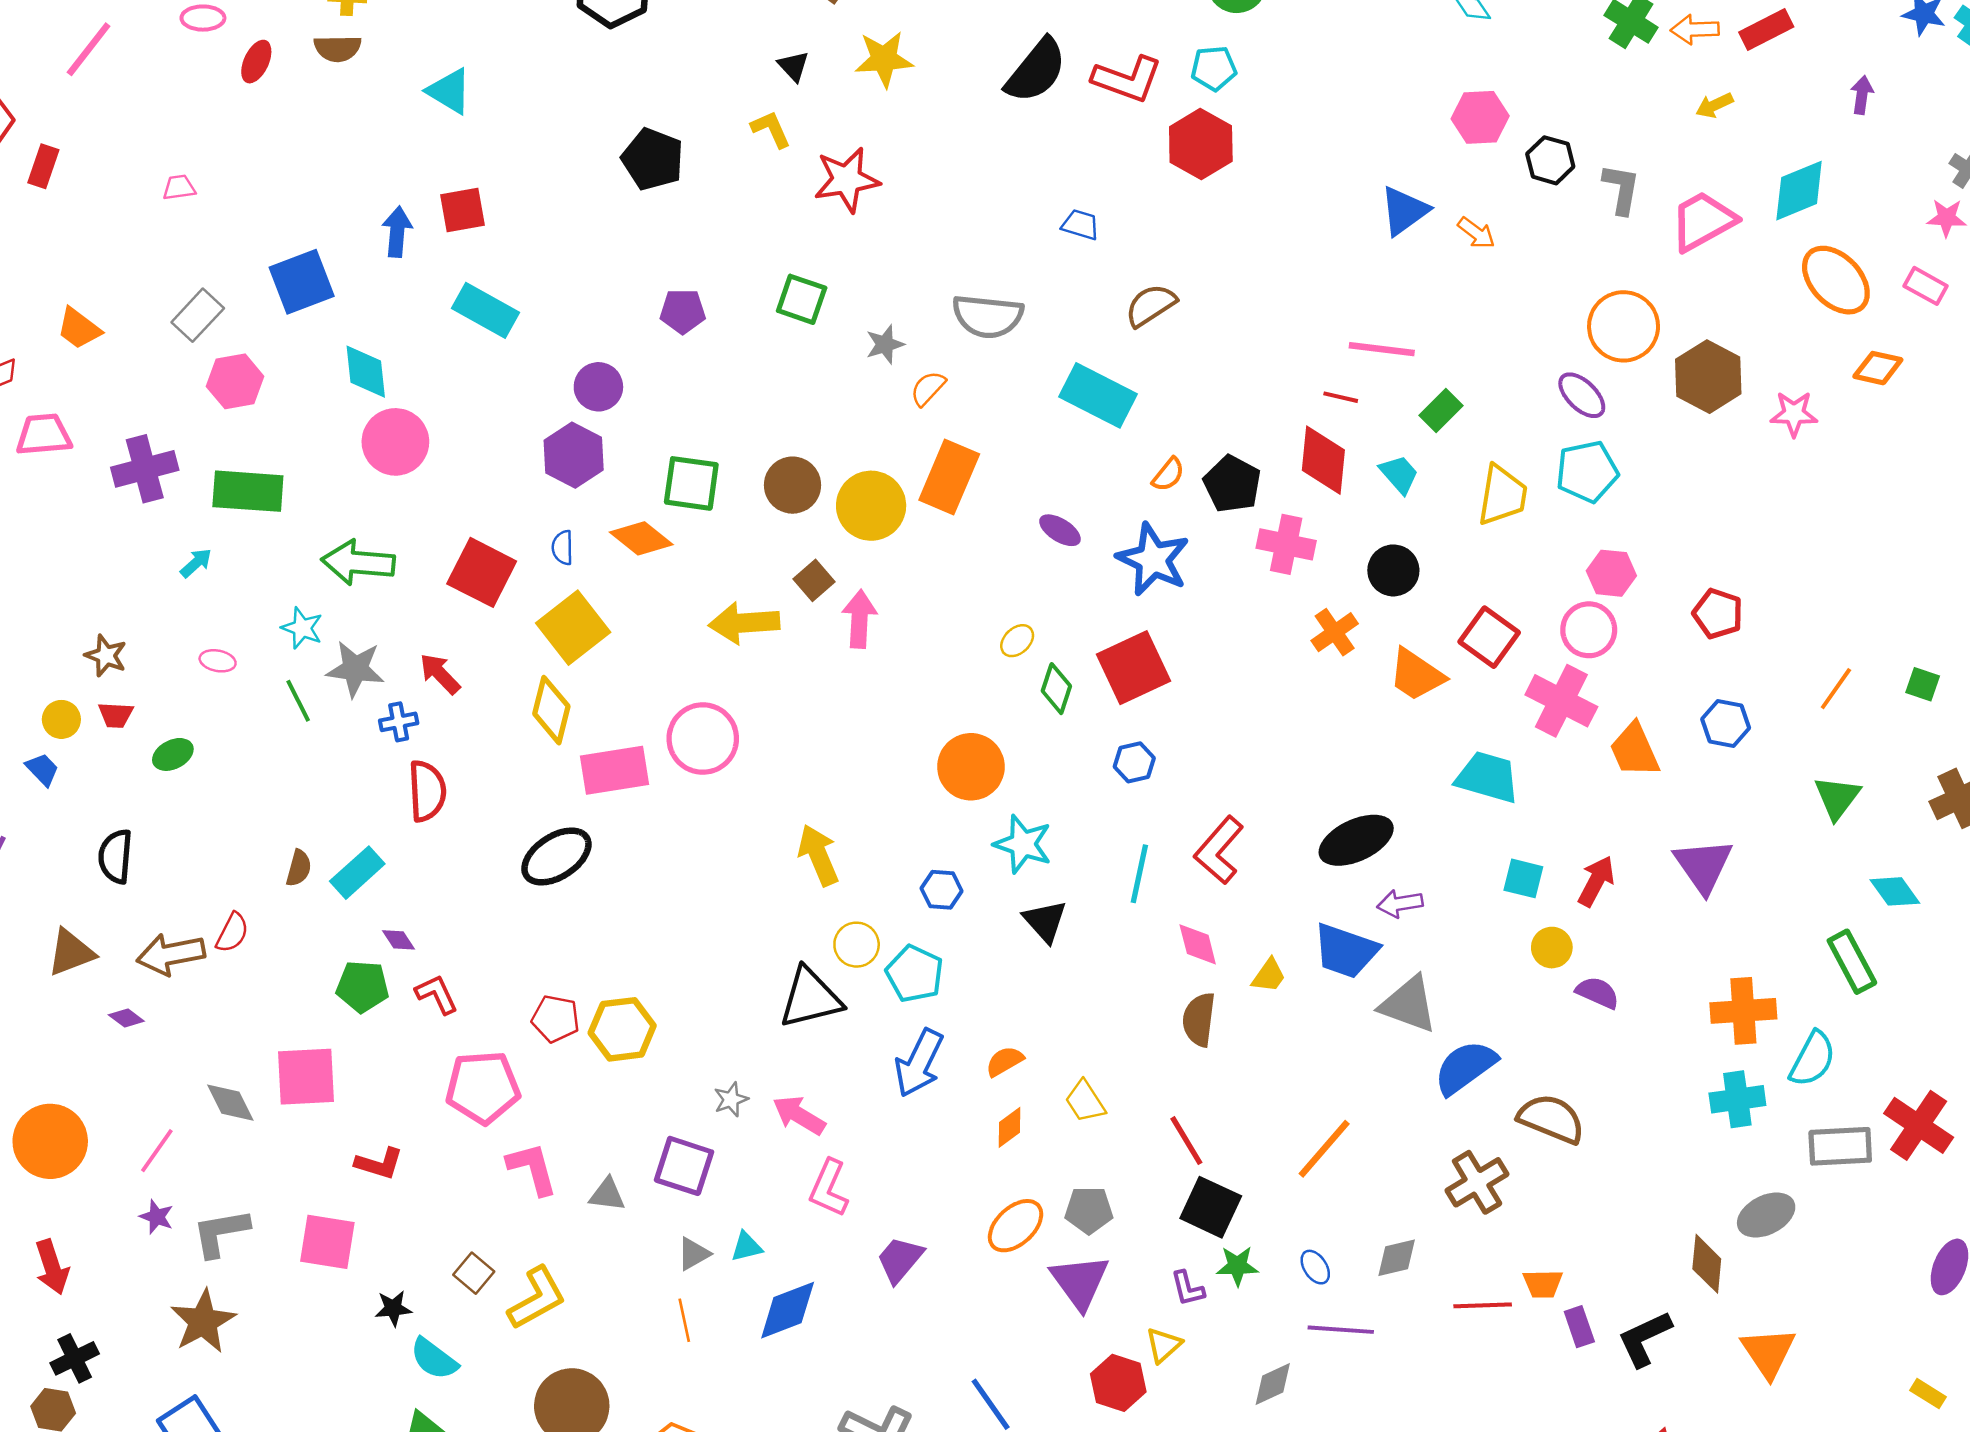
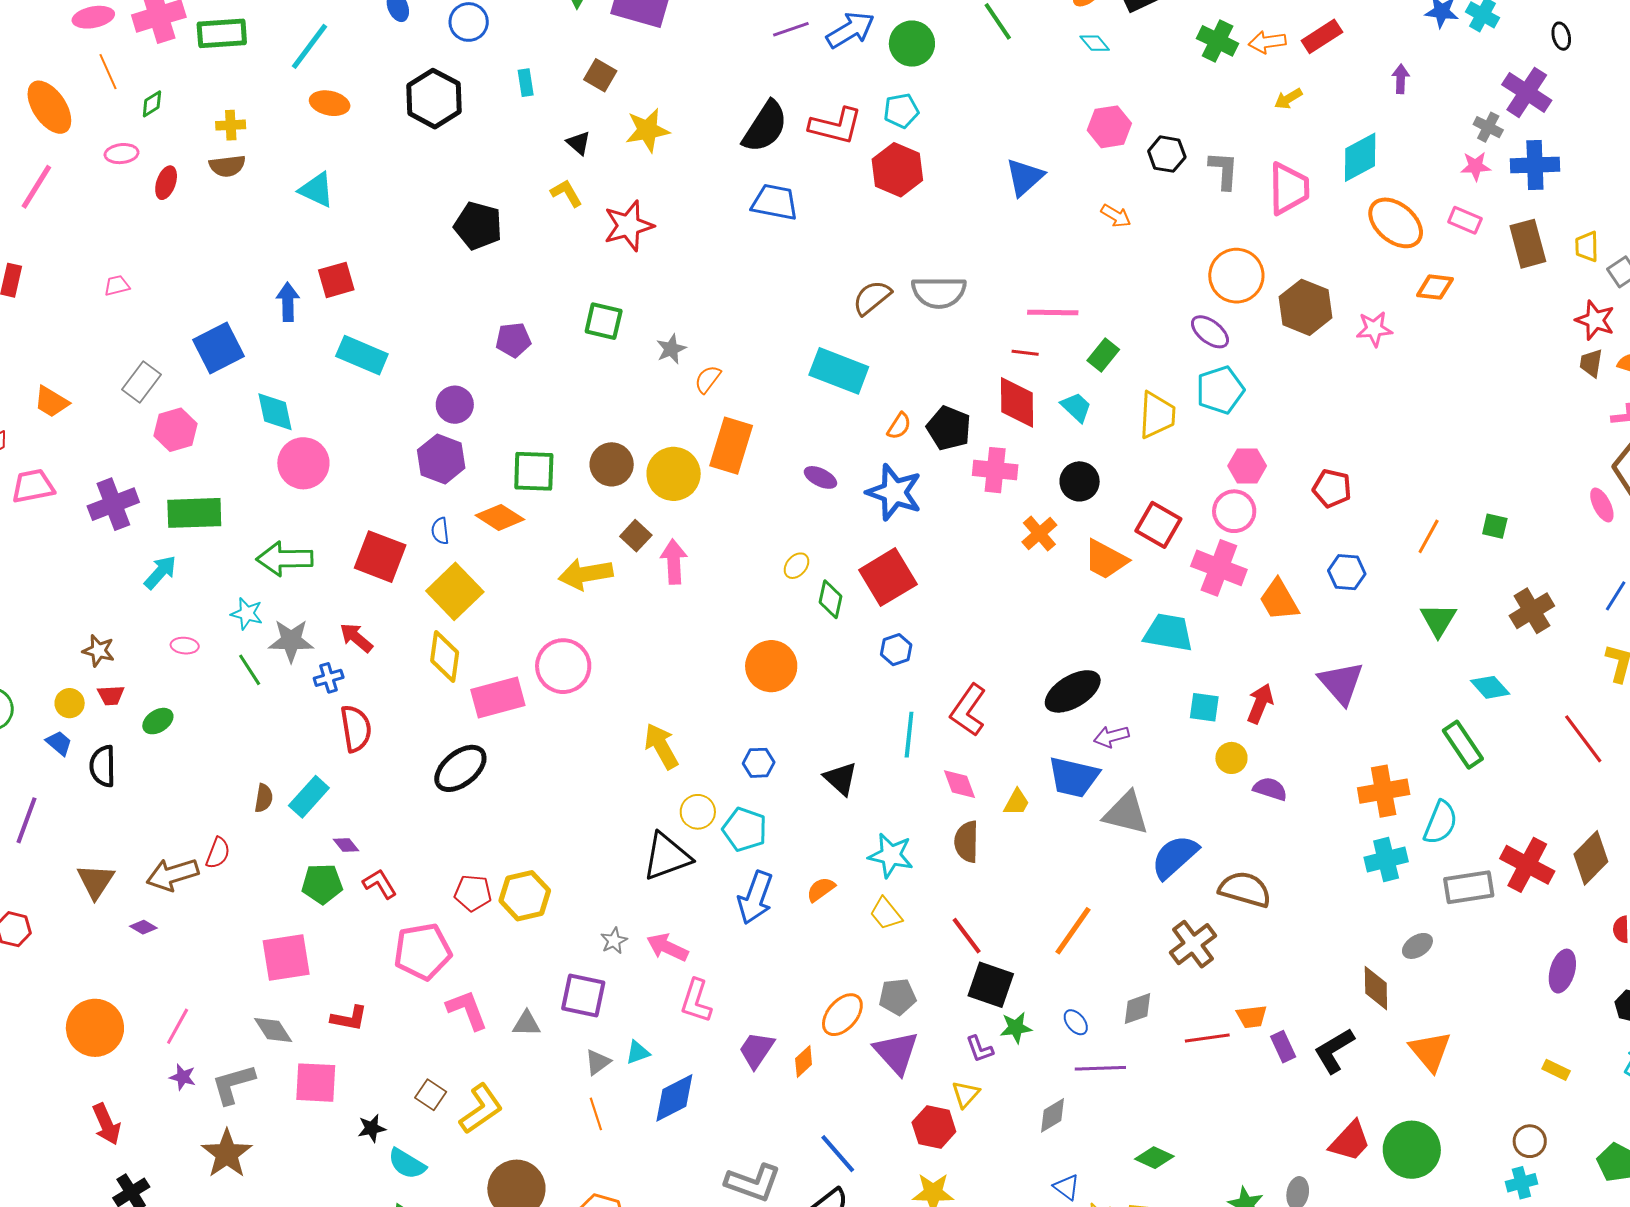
blue triangle: (1404, 211) -> (1025, 177), moved
pink trapezoid: (1703, 221) -> (1289, 188), turned 124
blue trapezoid: (1080, 225) -> (775, 202), moved, size x1.6
gray semicircle: (988, 316) -> (939, 292), moved
cyan arrow: (196, 563) -> (160, 572), size x1.4
cyan star: (1023, 844) -> (891, 855), moved
black semicircle: (115, 856) -> (103, 766), moved
brown triangle: (71, 953) -> (96, 881), turned -30
gray diamond: (230, 1103) -> (273, 1030), moved
orange diamond: (1009, 1127) -> (804, 1061), moved
gray ellipse: (1766, 1215) -> (1417, 946), size x0.7

